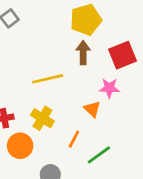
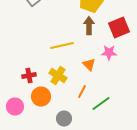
orange triangle: (92, 109) -> (89, 65), moved

